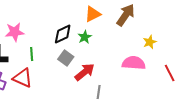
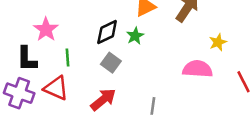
pink star: (15, 32) -> (46, 29), turned -30
red arrow: (85, 72) -> (103, 100), moved

